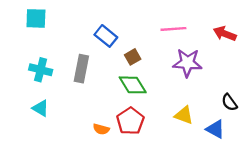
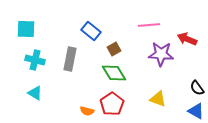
cyan square: (36, 18) -> (26, 29), moved
red arrow: (225, 34) -> (187, 39), moved
blue triangle: (215, 129) -> (196, 111), moved

